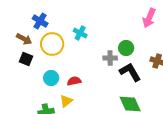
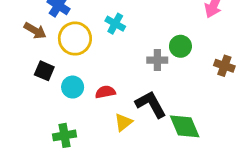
black square: (26, 59) -> (44, 71), moved
black L-shape: (130, 72) -> (151, 104), moved
yellow triangle: (66, 101) -> (123, 122), moved

